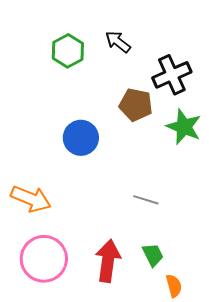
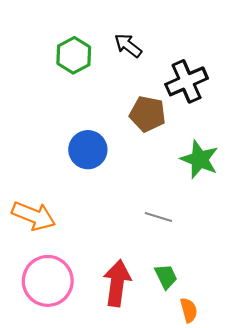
green star: (184, 127) -> (200, 159), moved

